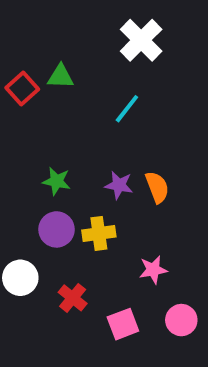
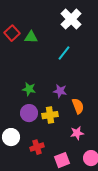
red square: (22, 89) -> (12, 33), moved
orange semicircle: (157, 187) -> (78, 106), moved
red cross: (73, 298) -> (37, 147), turned 32

